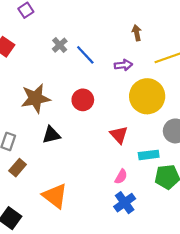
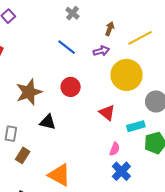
brown arrow: (137, 33) -> (110, 29), moved, turned 40
gray cross: (60, 45) -> (72, 13), moved
black triangle: (51, 135) -> (48, 122), turned 36

